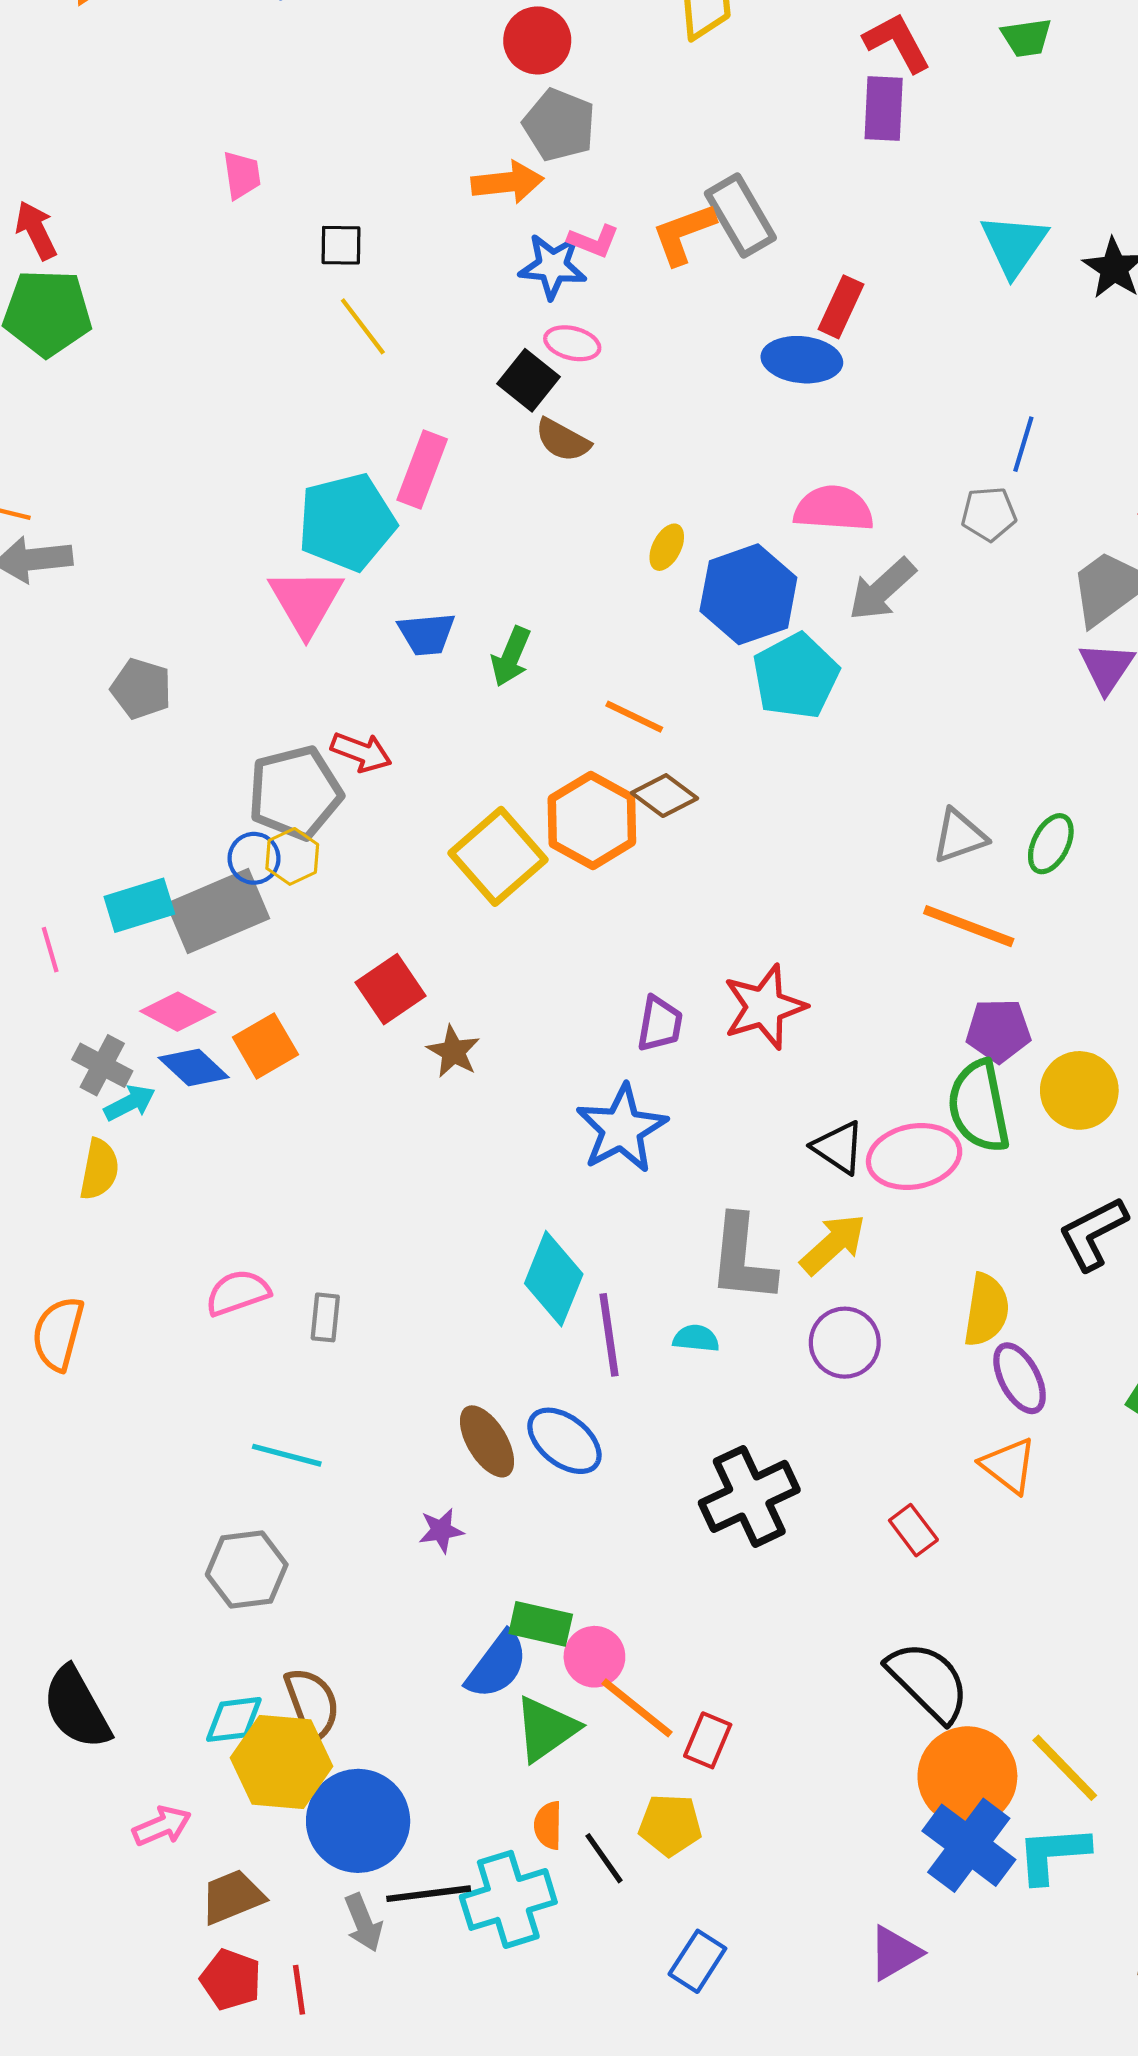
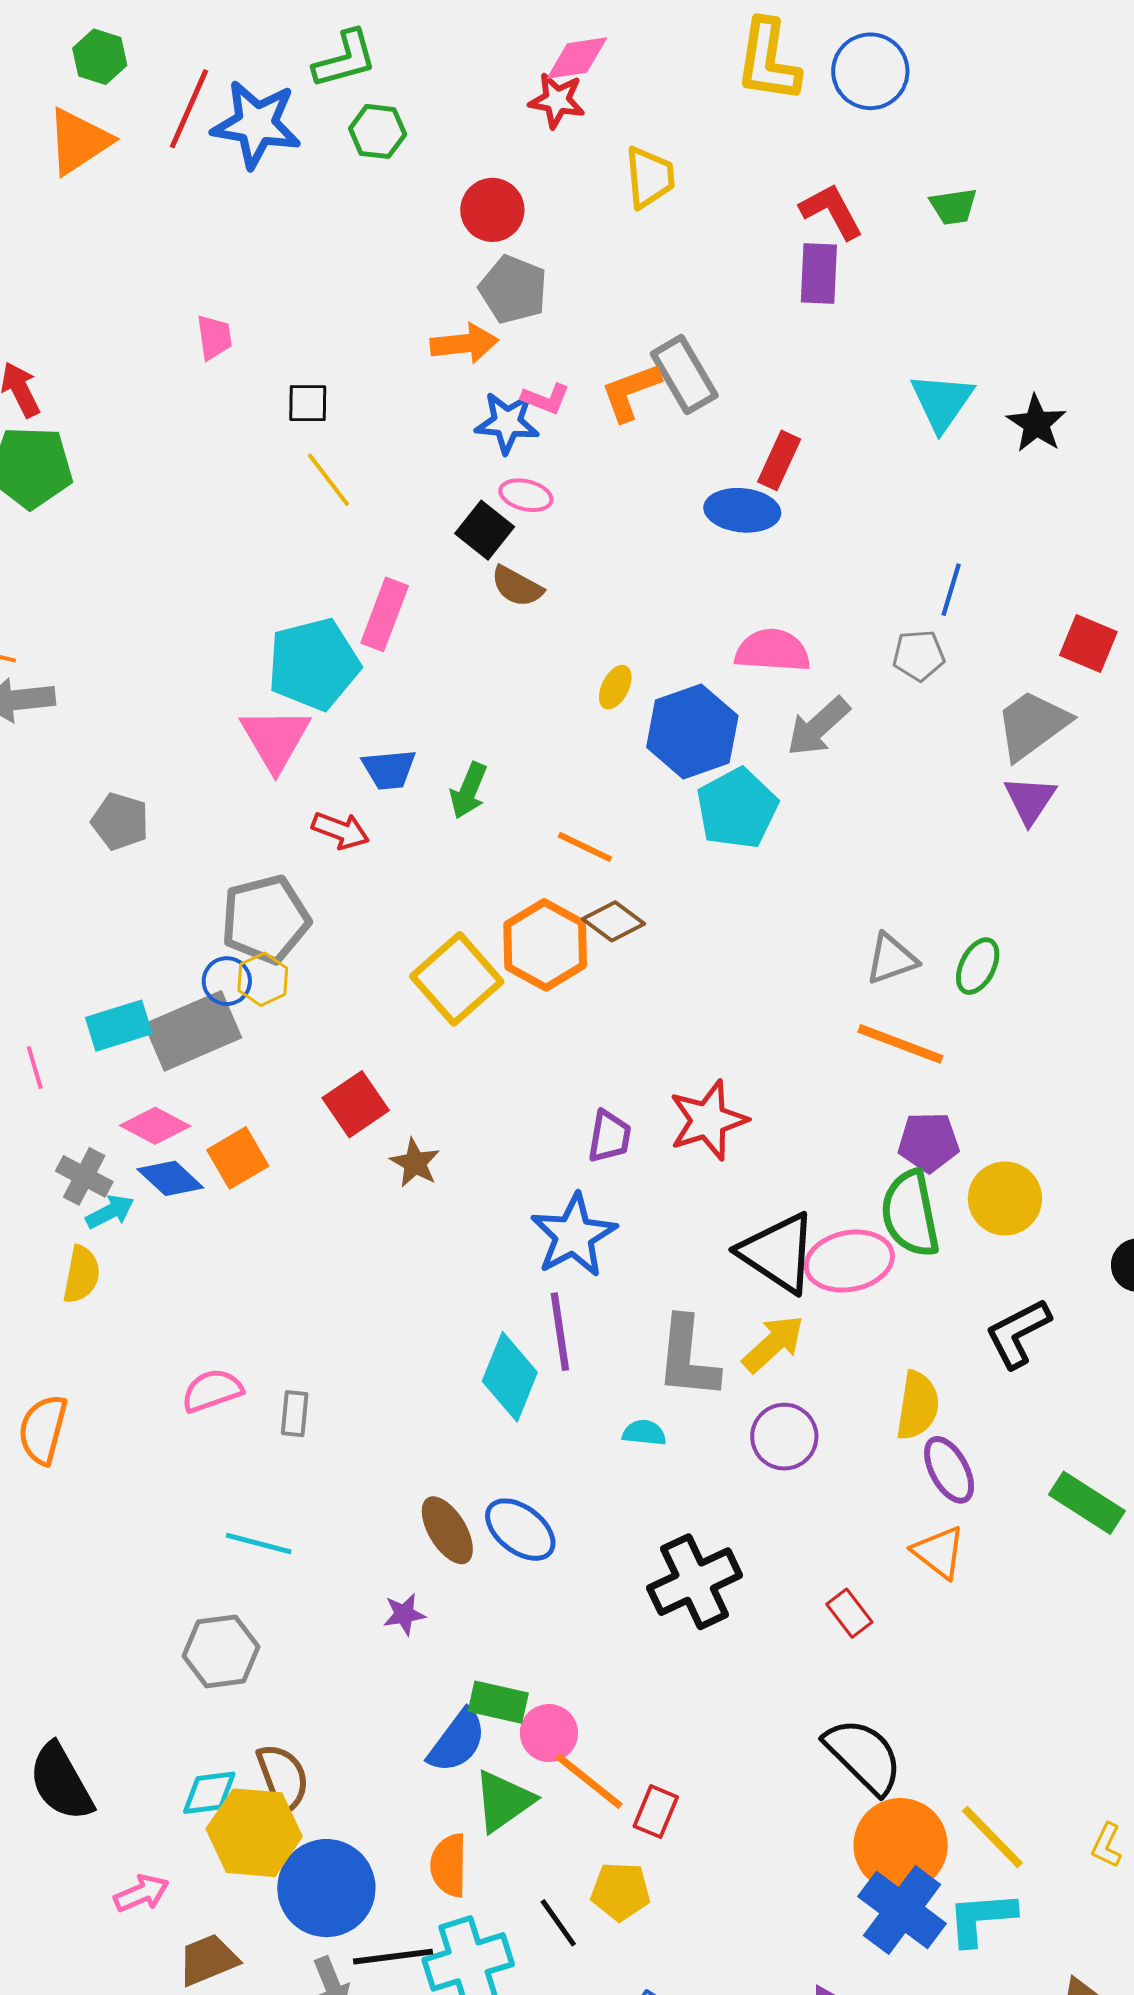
red arrow: (361, 752) -> (340, 830), moved
black triangle: (839, 1147) -> (778, 1253), size x1.6
purple line: (609, 1335) -> (560, 1332), moved
orange semicircle: (548, 1825) -> (449, 1865), moved, size x1.4

